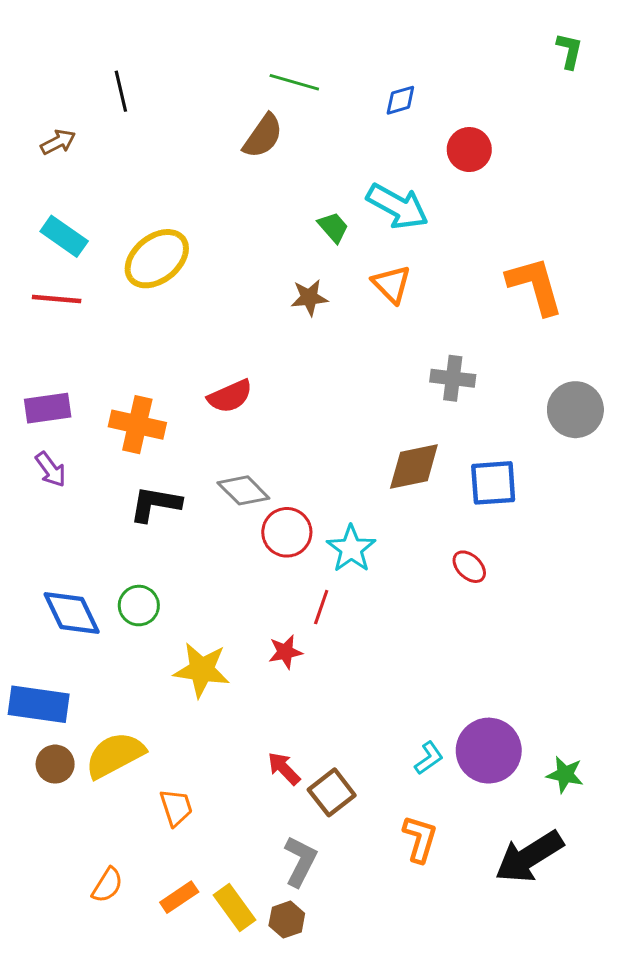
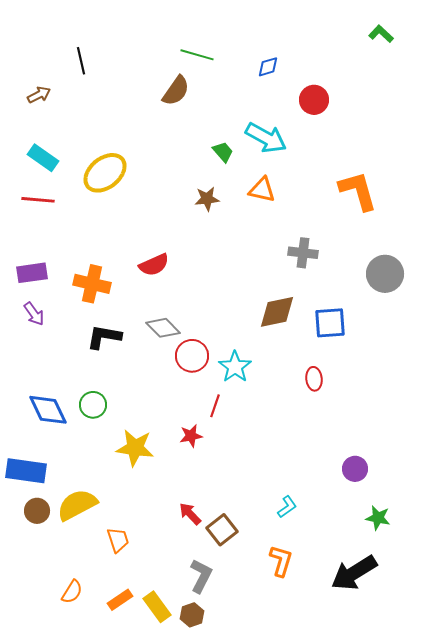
green L-shape: (569, 51) -> (381, 34), turned -60
orange triangle: (392, 284) -> (262, 190), turned -32
red ellipse: (469, 567) -> (314, 379), turned 40
purple circle: (489, 751) -> (355, 469), moved, size x0.6

